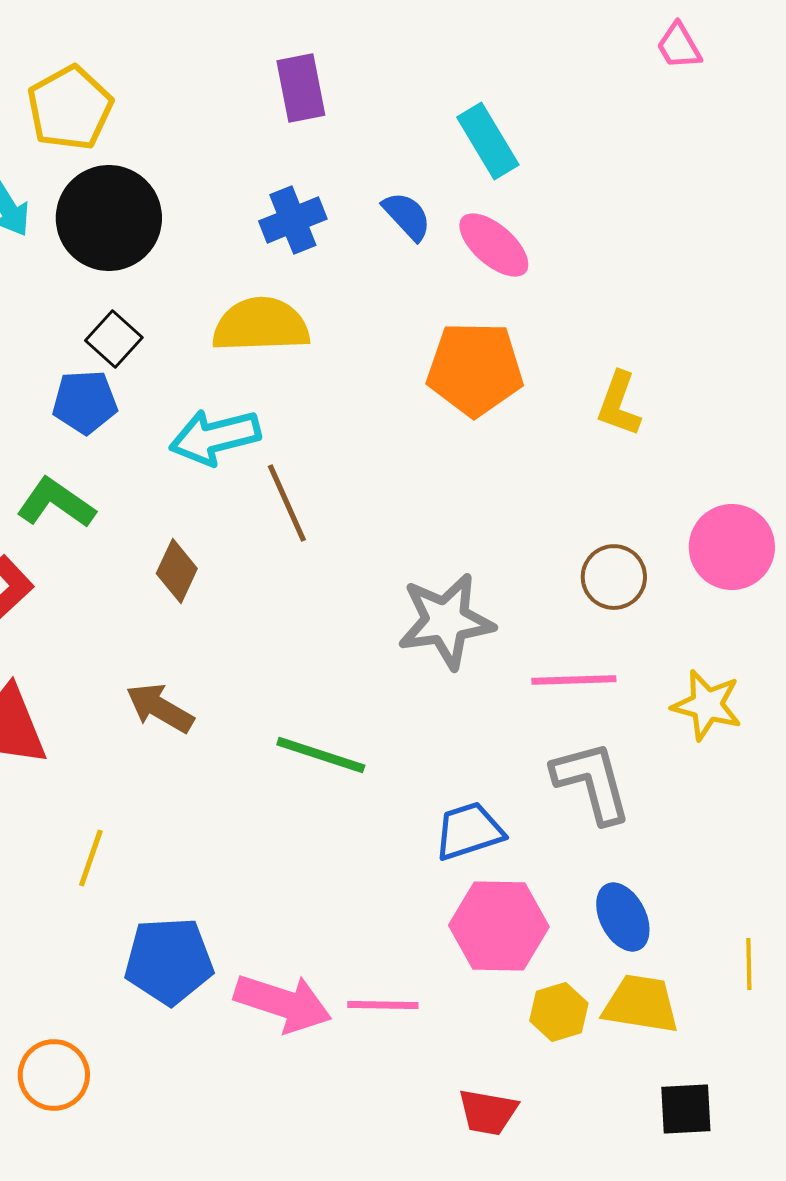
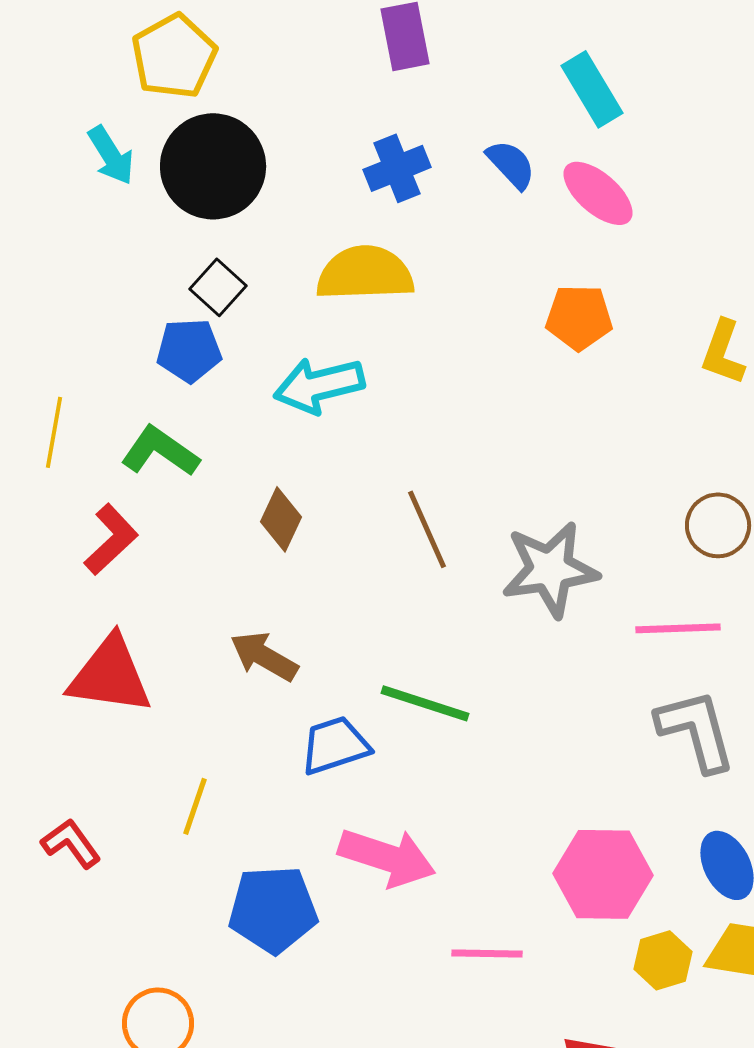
orange pentagon: (475, 369) -> (579, 317), size x0.7
brown line: (287, 503) -> (427, 529), moved
blue trapezoid: (469, 831) -> (335, 745), moved
pink arrow: (283, 1003) -> (387, 857), moved

